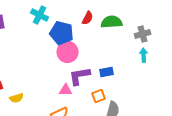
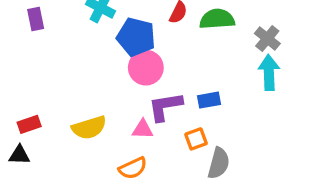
gray cross: (143, 34) -> (267, 38), turned -35
cyan arrow: (144, 55) -> (269, 73), size x1.5
yellow semicircle: (17, 98) -> (89, 128), moved, size x1.5

